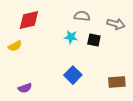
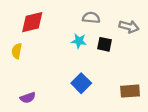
yellow semicircle: (15, 46) -> (17, 51), turned 128

